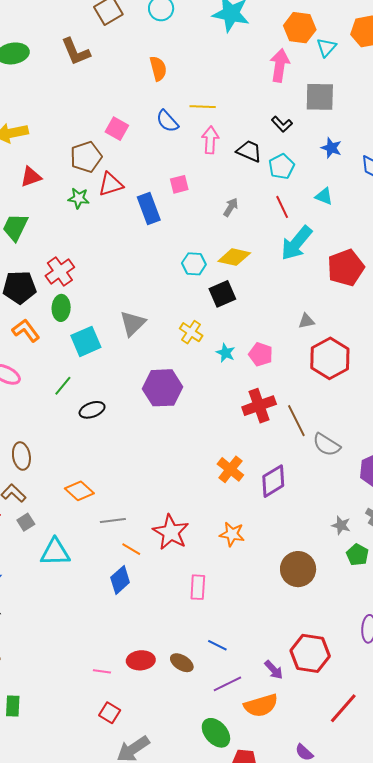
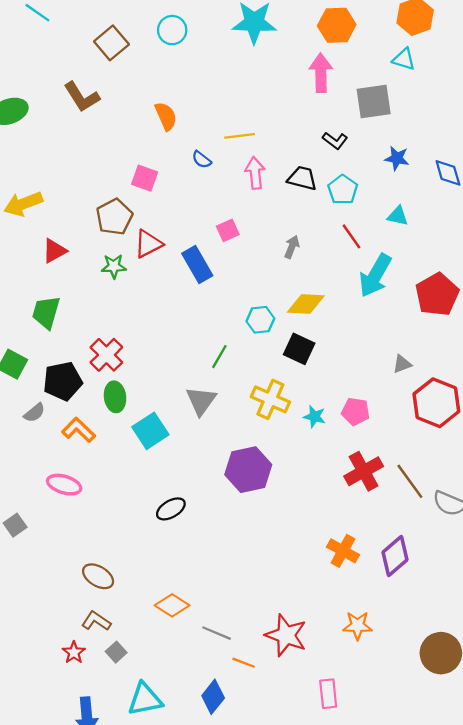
cyan triangle: (326, 47) -> (404, 59), moved, turned -45
orange semicircle: (158, 69) -> (166, 116), moved
blue semicircle: (167, 121) -> (202, 160), size x0.7
black square: (222, 294) -> (299, 349), turned -32
yellow cross: (191, 332) -> (270, 399), size x1.4
green line: (63, 386) -> (219, 357), moved
brown ellipse: (21, 456) -> (98, 576), turned -40
gray line: (113, 520) -> (217, 633), turned 40
cyan triangle: (55, 552) -> (145, 699), moved
blue diamond: (120, 580) -> (213, 697), moved

